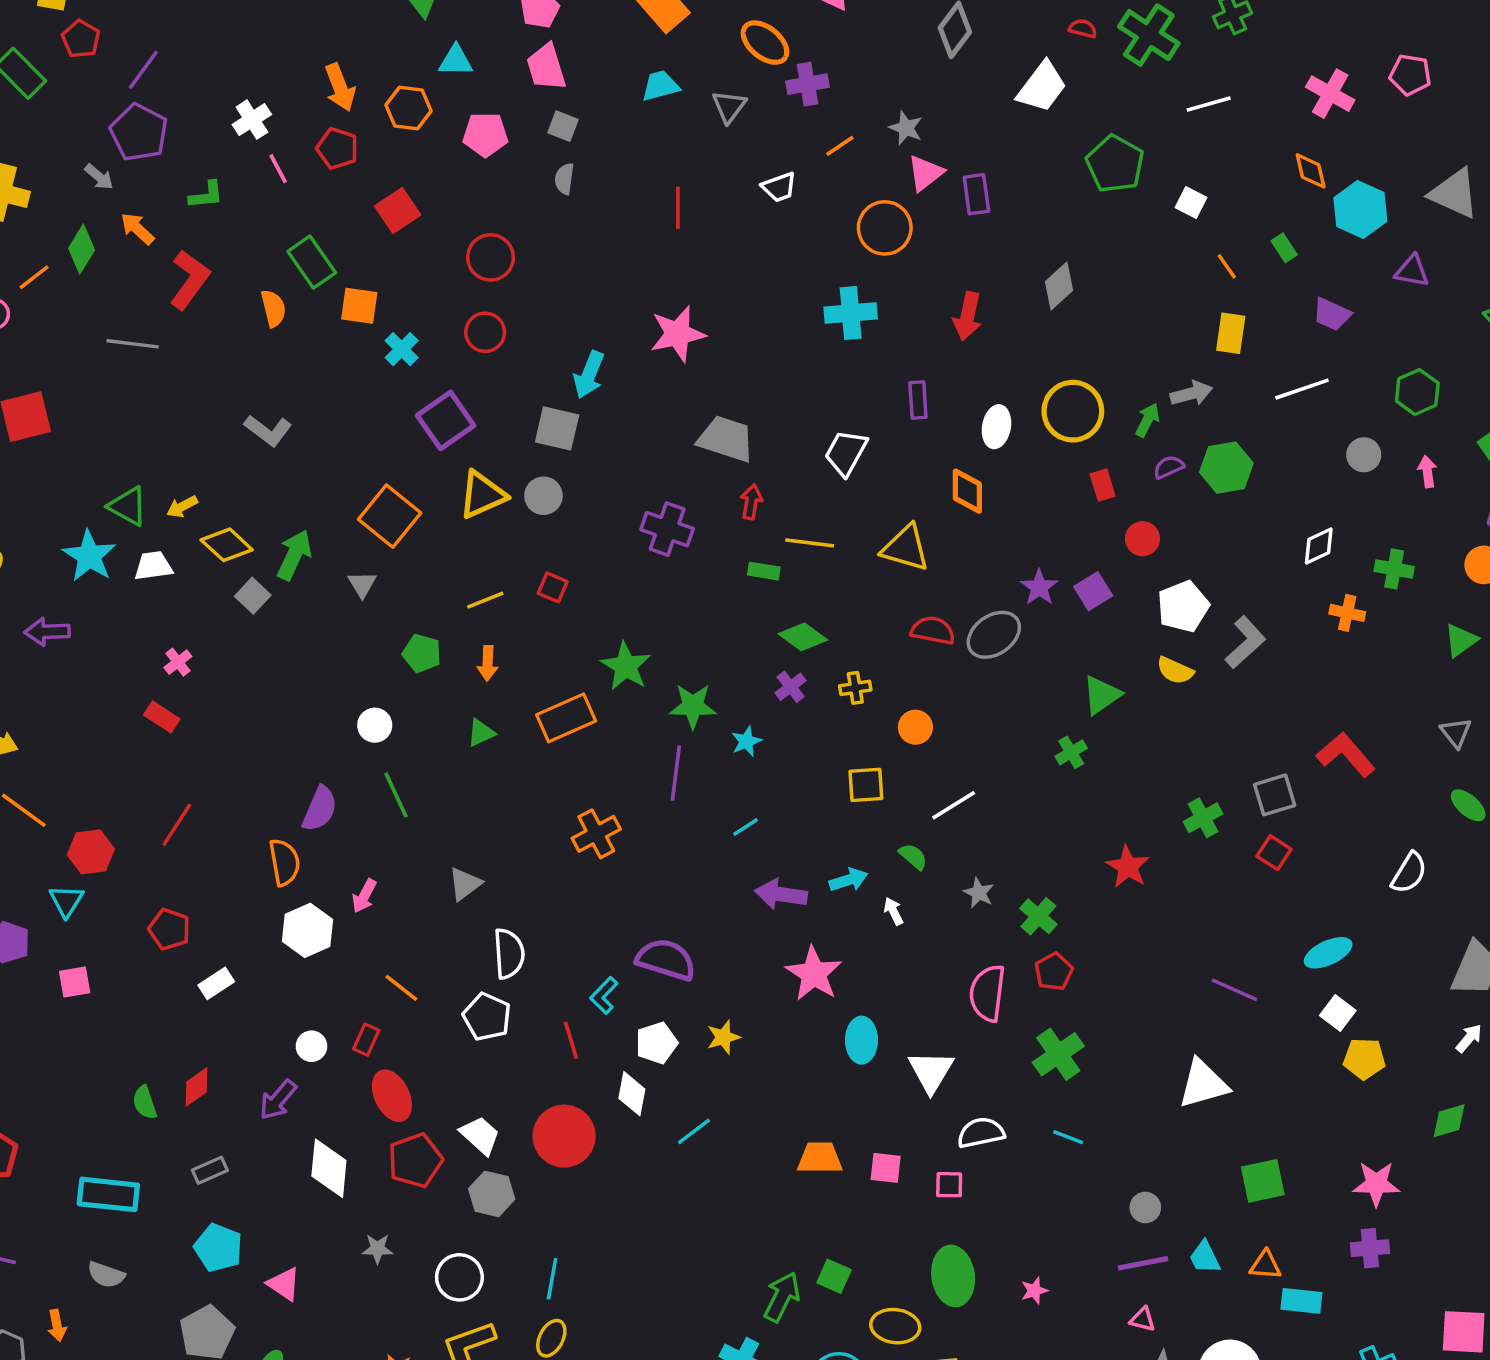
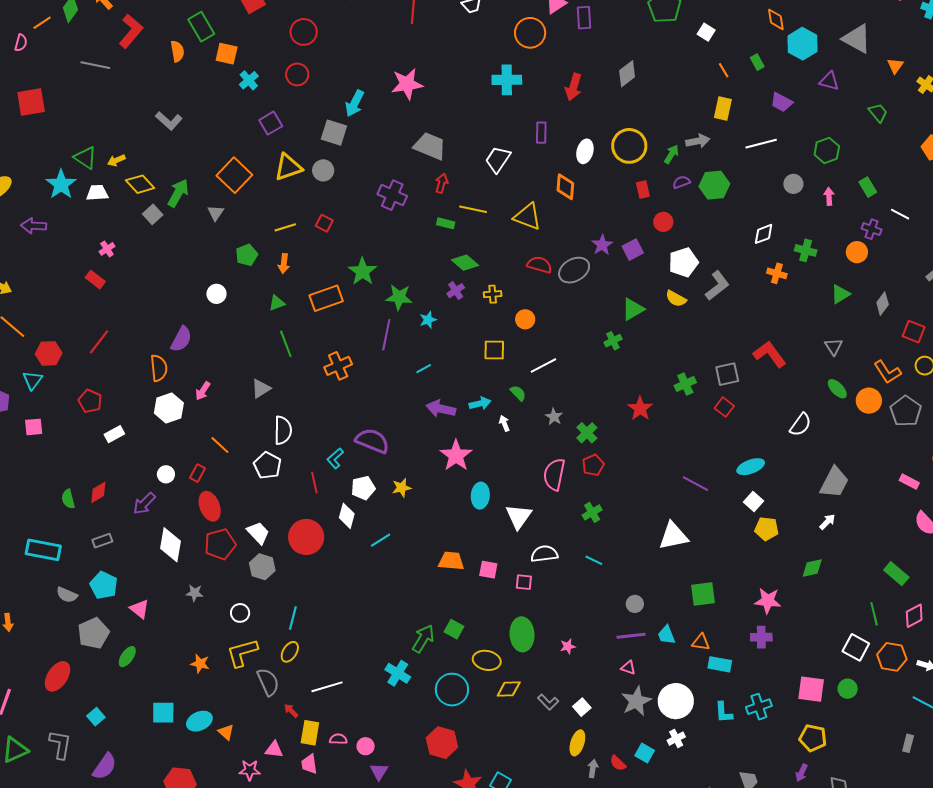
purple square: (446, 420) -> (271, 123), size x0.7
green pentagon: (422, 653) -> (247, 255), turned 30
green line: (396, 795) -> (286, 344), moved
green cross: (1058, 1054) -> (592, 512), size x0.7
gray semicircle: (106, 1275) -> (67, 595), moved
white circle: (459, 1277) -> (240, 613), size x0.7

